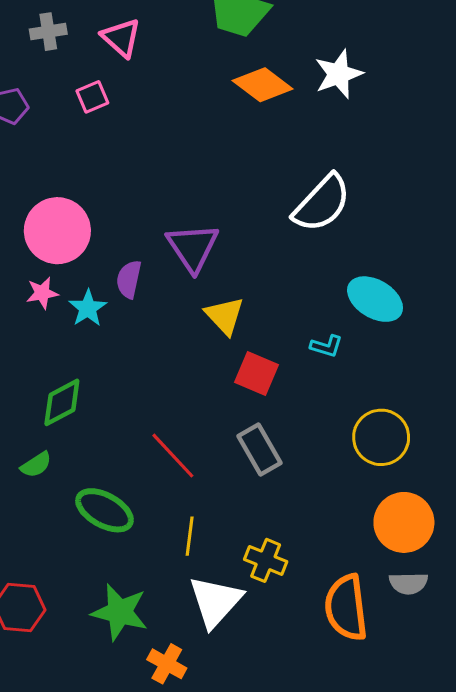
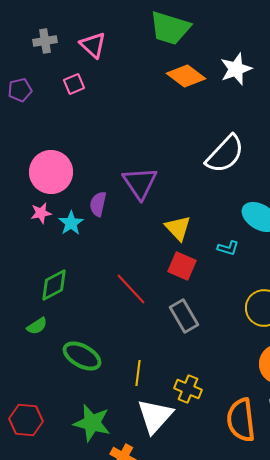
yellow triangle: (225, 316) -> (178, 228), moved
red line: (173, 456) -> (131, 289), moved

